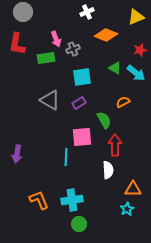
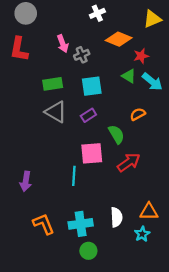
red star: (140, 50) -> (141, 56), moved
green rectangle: (46, 58) -> (53, 84), moved
red arrow: (115, 145) -> (129, 162), turned 55
purple arrow: (17, 154) -> (26, 181), moved
white semicircle: (108, 170) -> (116, 217), moved

